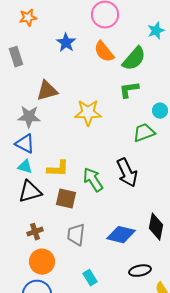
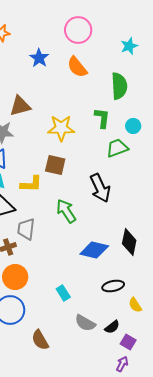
green semicircle: (134, 59) -> (119, 86), moved, turned -44
green L-shape: (129, 90) -> (102, 118), moved, turned 105
green arrow: (93, 180) -> (66, 211), moved
brown square: (66, 199) -> (55, 165), moved
gray trapezoid: (76, 235) -> (26, 229), moved

